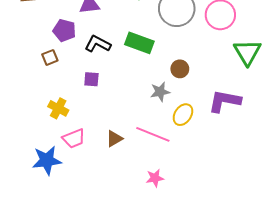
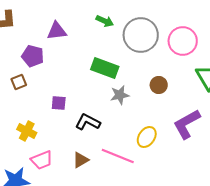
black L-shape: (98, 44) -> (88, 122), moved
brown circle: (180, 69) -> (159, 85), moved
gray star: (160, 92) -> (120, 95), moved
purple L-shape: (225, 101) -> (187, 124), turned -40

